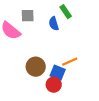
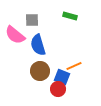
green rectangle: (66, 12) -> (70, 16), turned -40
blue semicircle: (54, 24) -> (38, 45), moved, size x1.5

